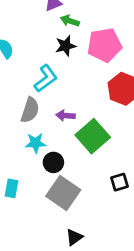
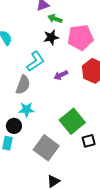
purple arrow: (66, 116) -> (61, 75), moved, turned -32
green square: (93, 136) -> (72, 121), moved
black circle: (53, 162) -> (14, 126), moved

